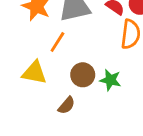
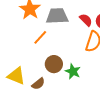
yellow triangle: (34, 73) -> (16, 76), moved

